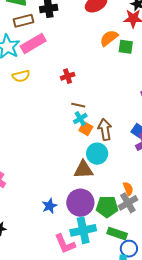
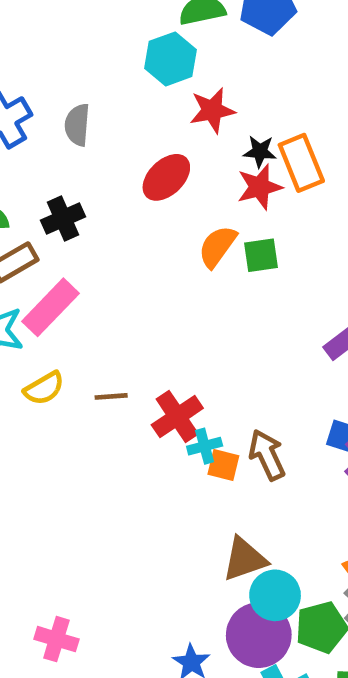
red cross: (68, 76) -> (177, 417), moved, size x1.5
brown line: (78, 105) -> (111, 396), moved
cyan cross: (80, 119) -> (205, 446), turned 32
cyan circle: (97, 154) -> (275, 595), moved

